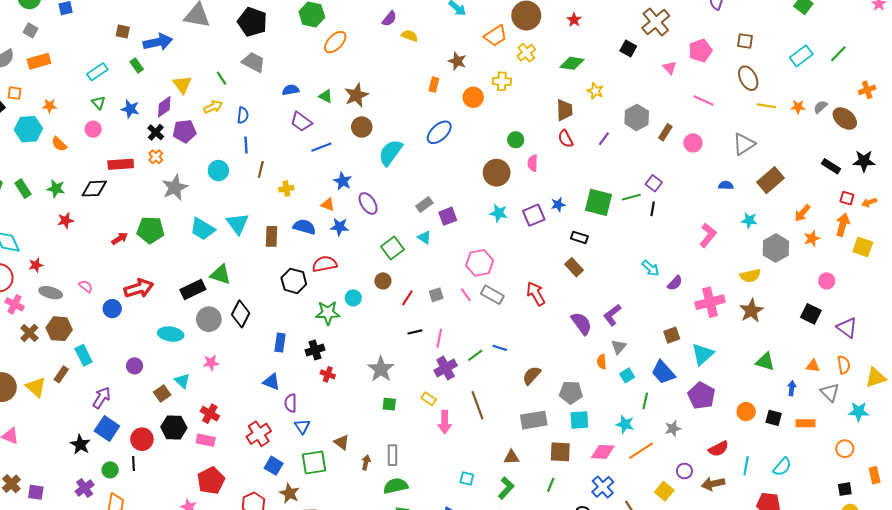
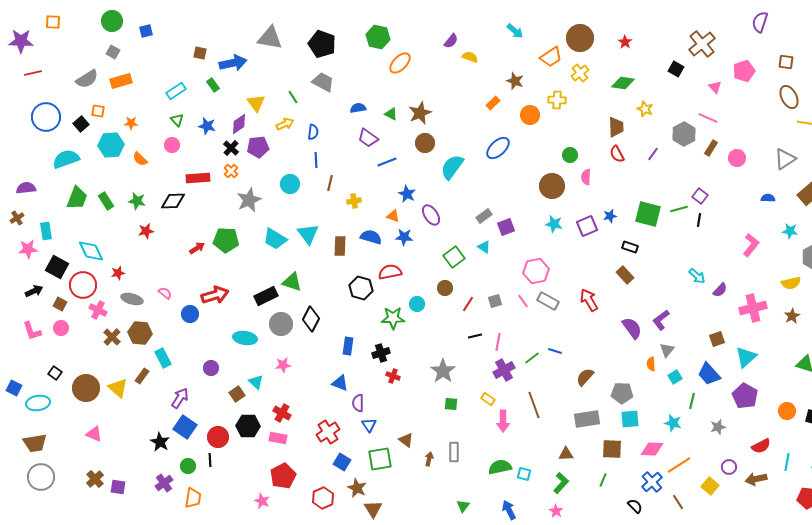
orange rectangle: (434, 85) -> (493, 103), turned 32
pink line: (704, 100) -> (708, 118), moved
brown star: (751, 311) -> (792, 316), size x0.7
orange line: (641, 451) -> (679, 465), moved
green semicircle: (396, 486) -> (500, 467), moved

